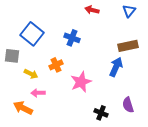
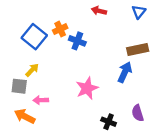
gray square: (12, 56) -> (19, 86), moved
orange cross: (56, 65) -> (60, 29), moved
yellow arrow: (31, 74) -> (32, 70), moved, turned -72

